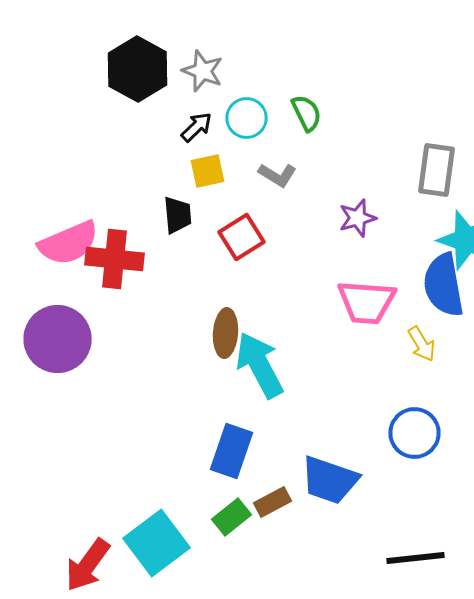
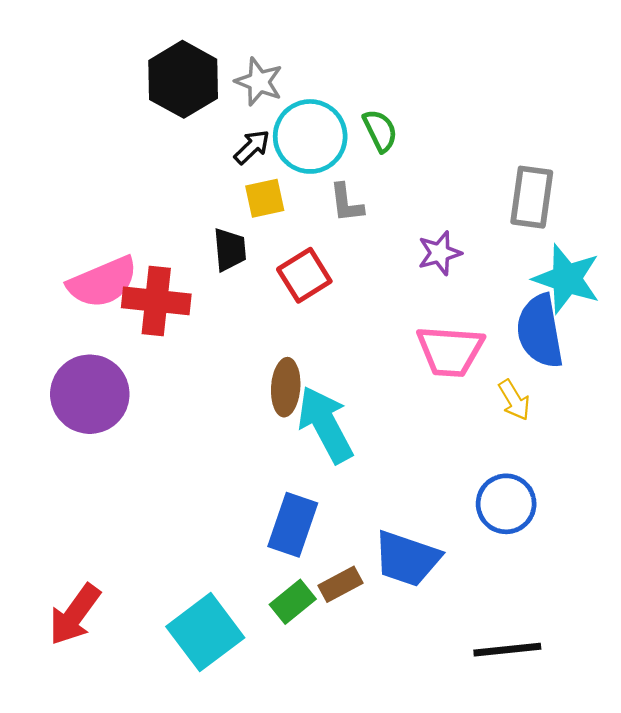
cyan circle: (246, 118) -> (310, 136), size x1.5
gray L-shape: (278, 175) -> (346, 203), turned 51
red arrow: (88, 565) -> (75, 615), moved

